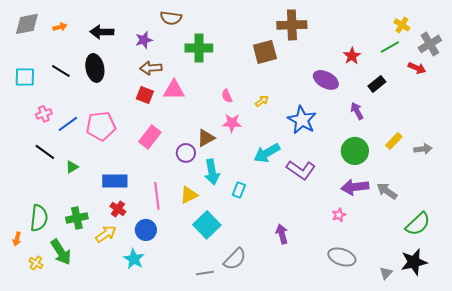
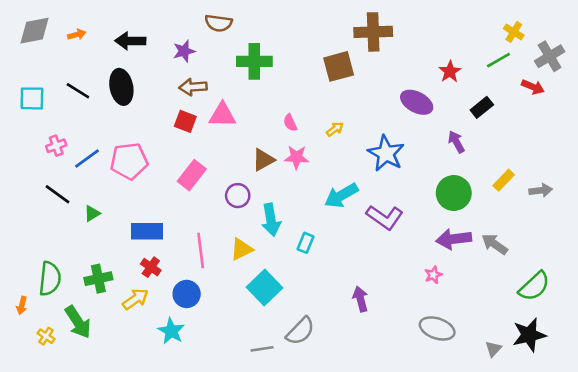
brown triangle: (206, 138) -> (263, 160), moved

